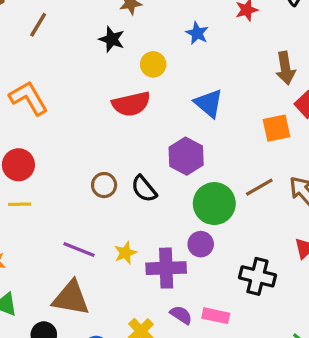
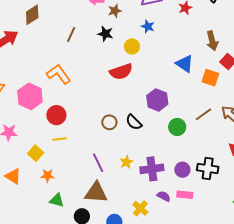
brown line: (38, 25) -> (71, 35), moved
blue star: (197, 33) -> (148, 26), moved
blue triangle: (209, 103) -> (185, 64), moved
orange square: (277, 128) -> (210, 78), turned 36
green circle: (214, 204) -> (177, 127), size x0.7
purple circle: (201, 244) -> (182, 170), moved
purple line: (79, 250) -> (98, 163), turned 48

